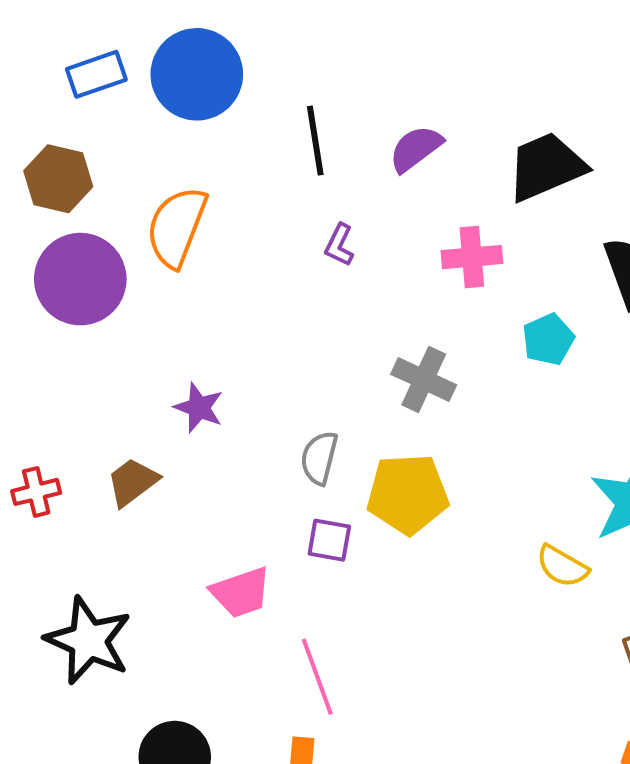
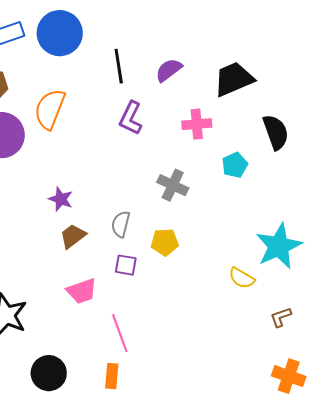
purple L-shape: (339, 245) -> (131, 118), size x1.6
brown trapezoid: (133, 482) -> (73, 236), moved
yellow pentagon: (408, 494) -> (165, 242), size x0.7

